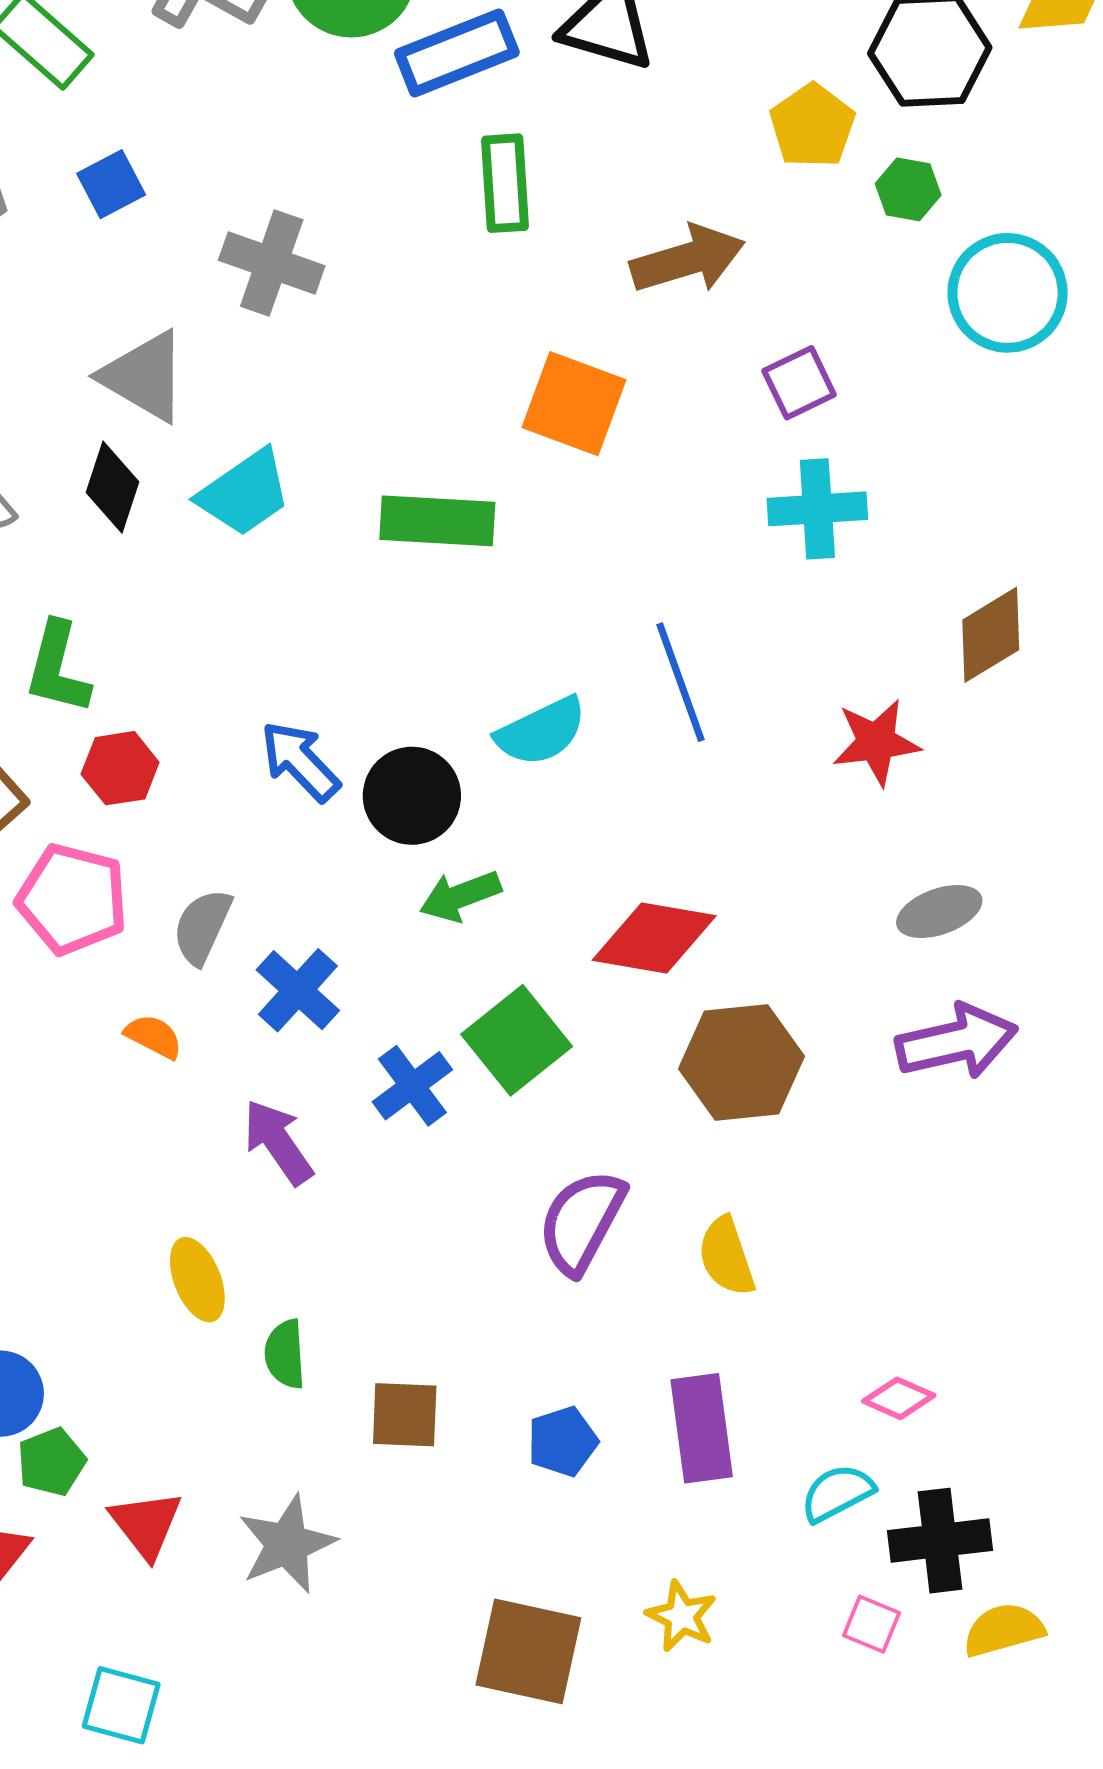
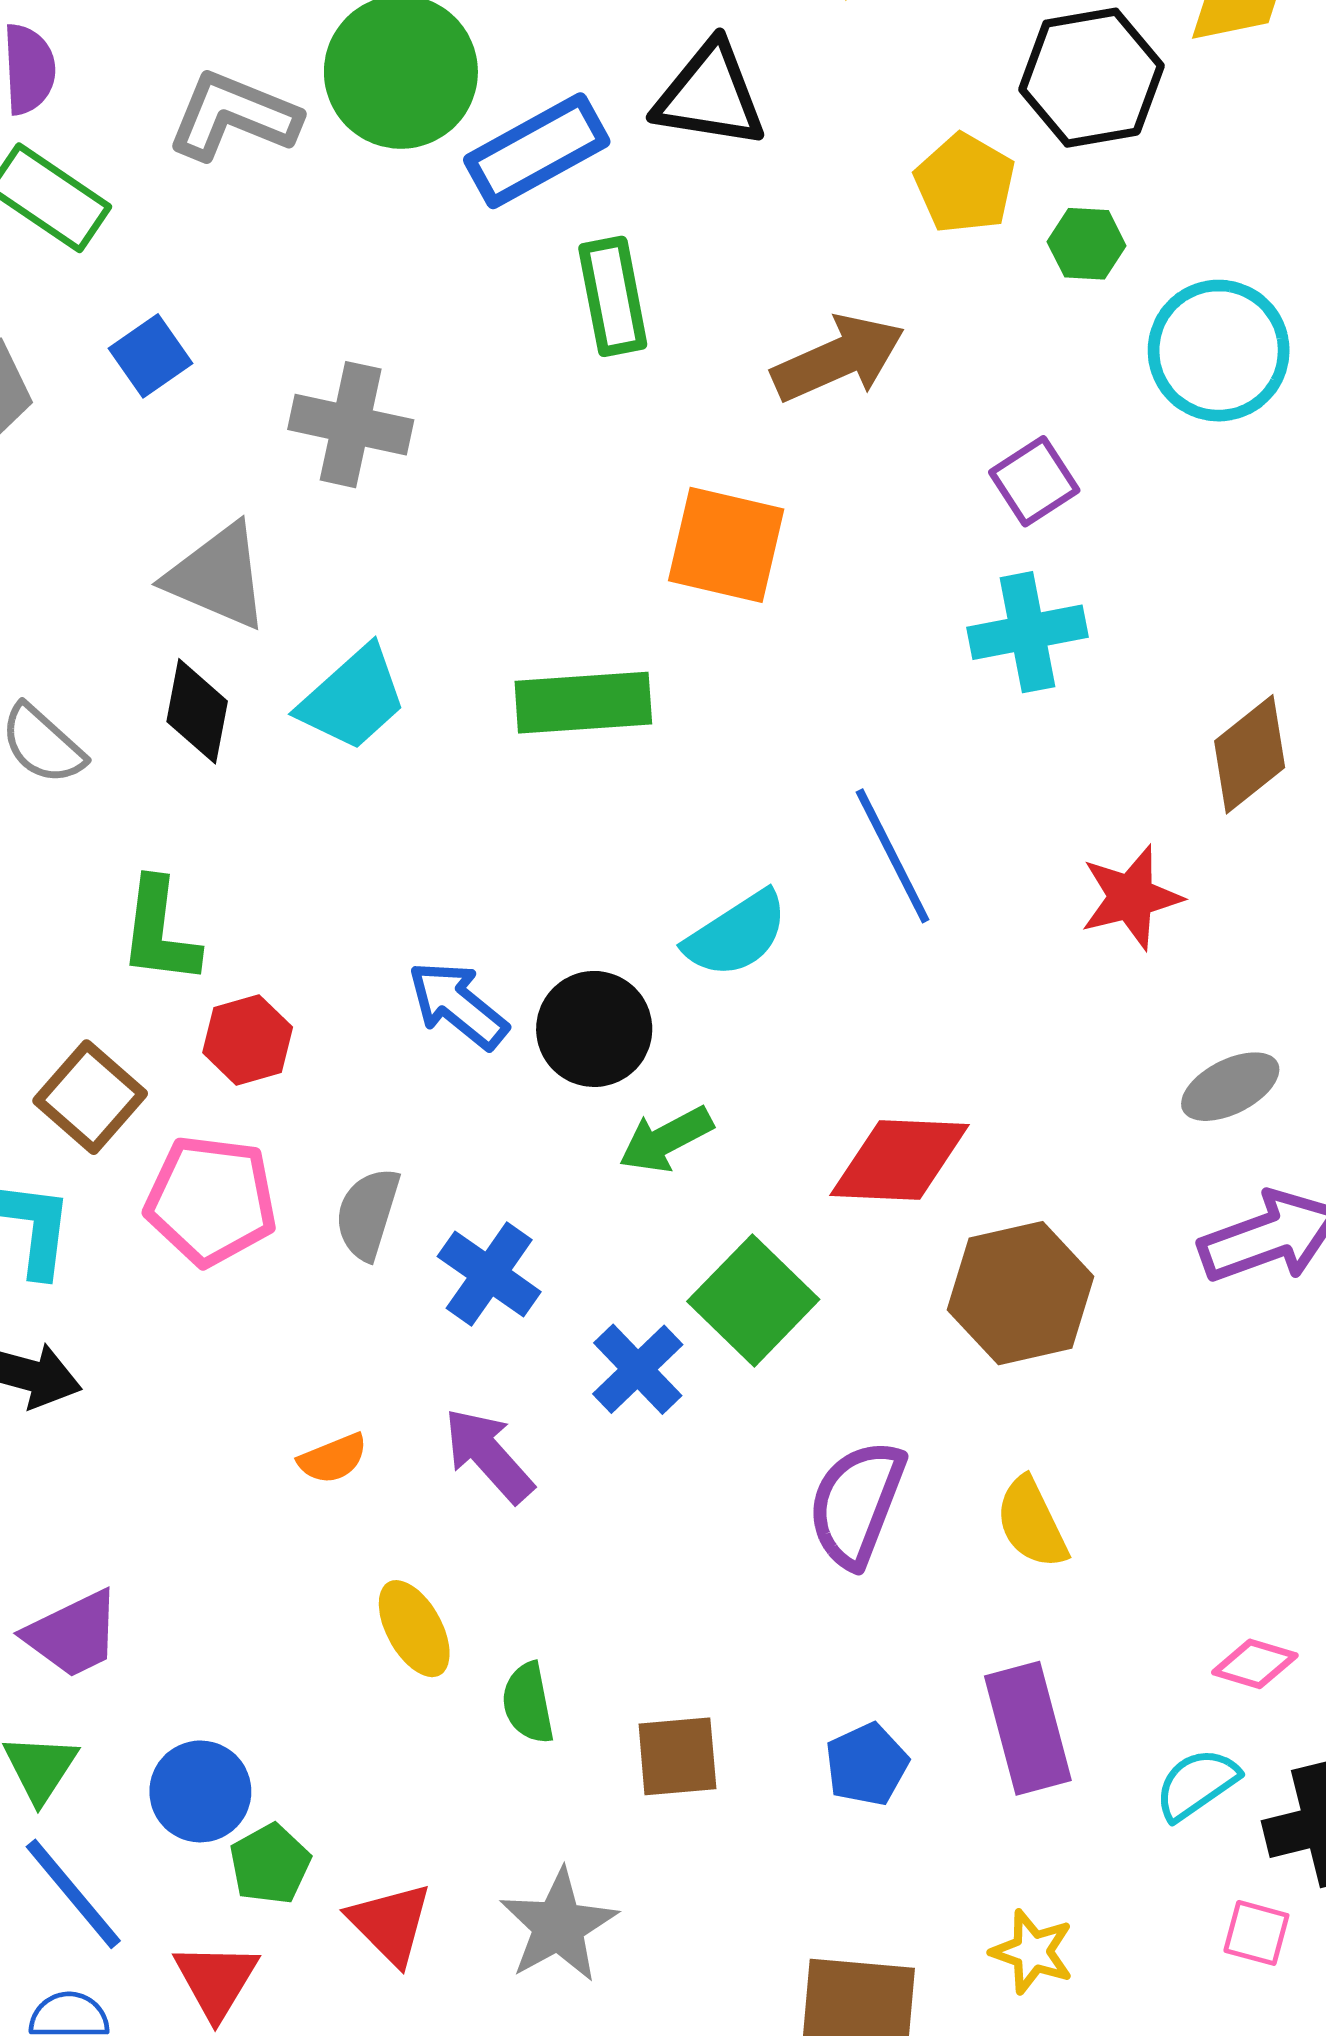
purple square: (799, 383) -> (1034, 481), moved
orange semicircle: (154, 1036) -> (333, 1459), moved, turned 138

